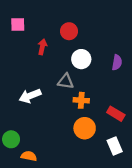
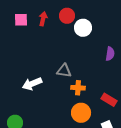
red circle: (69, 31) -> (67, 16), moved
red arrow: (42, 47) -> (43, 19), moved
white circle: (81, 59) -> (83, 28), moved

